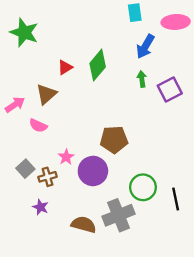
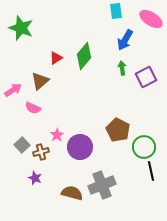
pink ellipse: (176, 22) -> (151, 19), turned 35
brown pentagon: (114, 140) -> (118, 130), moved, turned 30
green circle: (143, 187) -> (144, 147), moved

